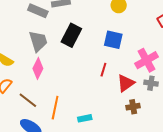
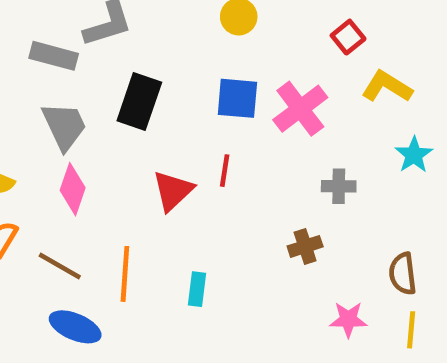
pink cross: (146, 60) -> (300, 109), moved
red triangle: (126, 83) -> (173, 191), moved
cyan rectangle: (85, 118) -> (197, 289), turned -64

